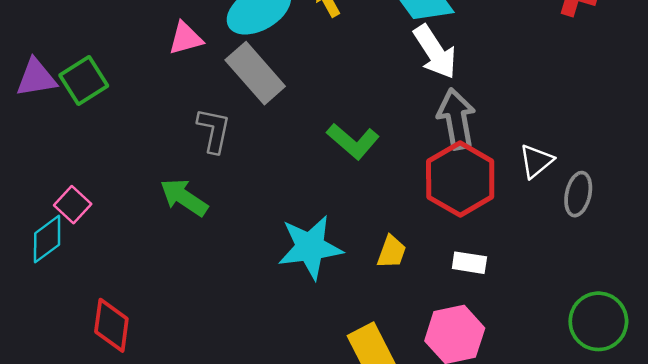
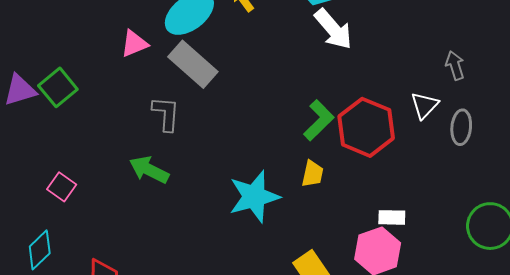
gray arrow: (456, 119) -> (455, 65), moved, size x0.6
green L-shape: (353, 141) -> (319, 120), moved, turned -78
cyan diamond: (47, 239) -> (40, 250), moved
yellow trapezoid: (392, 252) -> (312, 174), moved
white rectangle: (469, 263) -> (392, 217), moved

